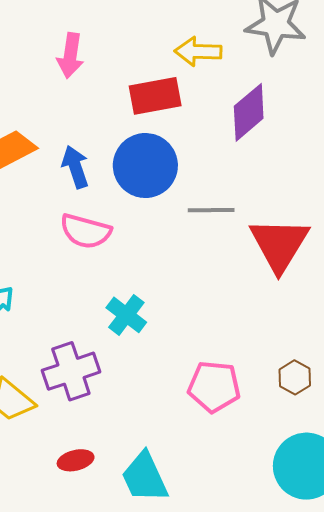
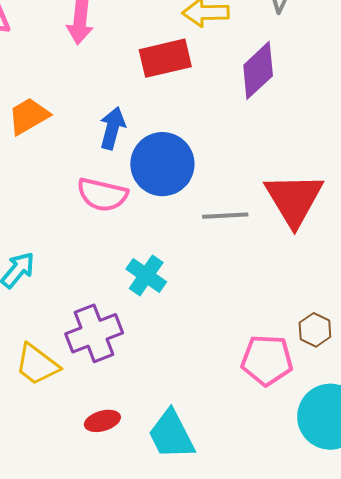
blue circle: (145, 166) -> (162, 164), moved
blue arrow: (75, 167) -> (112, 128), moved, turned 36
gray line: (211, 210) -> (225, 216), moved
pink pentagon: (214, 387) -> (267, 360), moved

